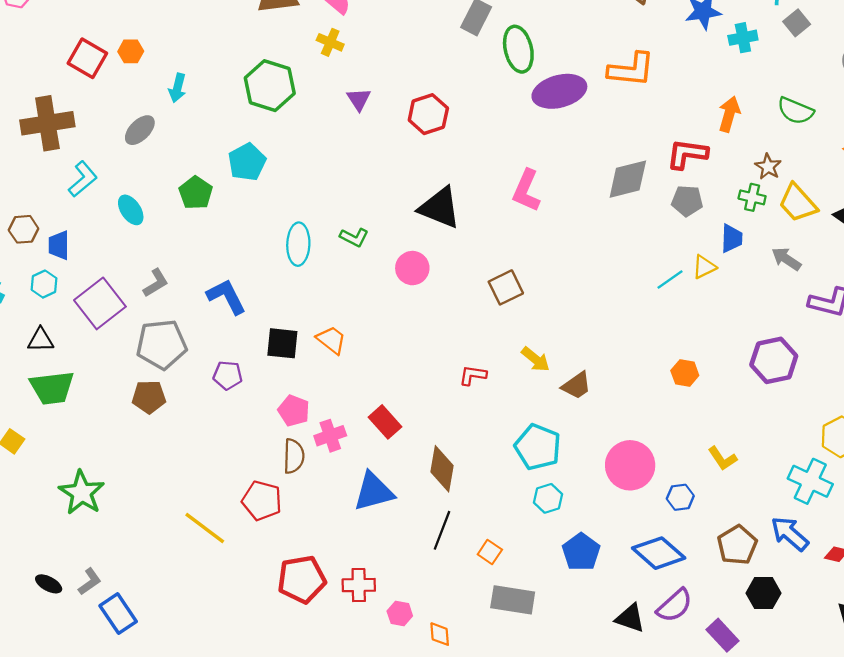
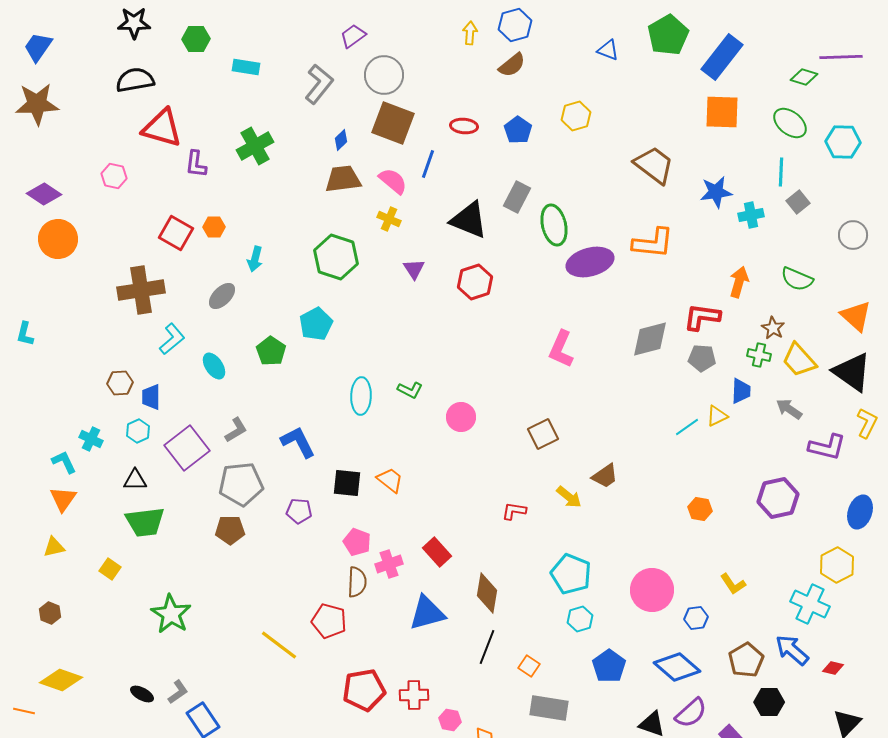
black triangle: (440, 208) -> (469, 220), moved
brown trapezoid: (577, 385) -> (605, 476), moved

